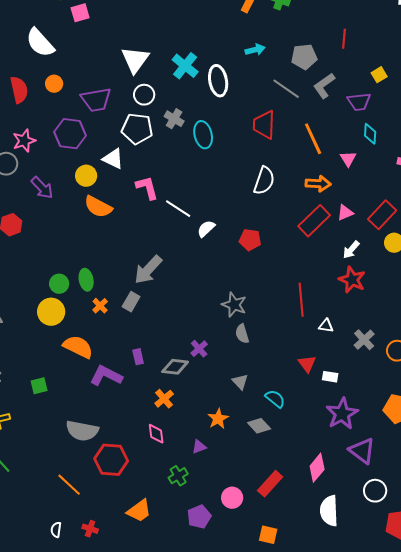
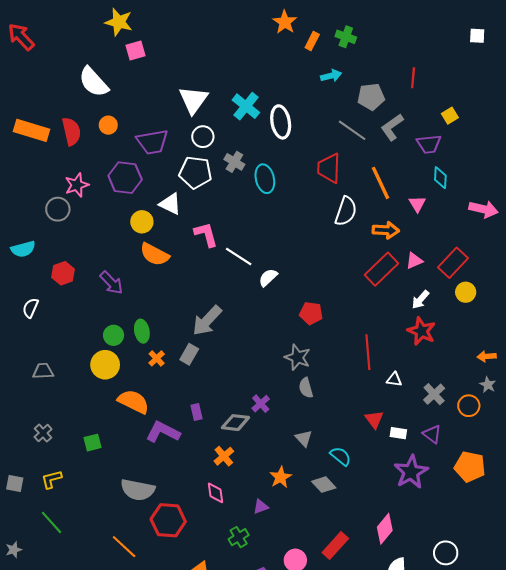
cyan arrow: (255, 50) -> (331, 76), moved
white semicircle: (264, 181) -> (346, 211), moved
purple arrow: (42, 188) -> (111, 283), moved
red pentagon: (250, 240) -> (311, 313), moved
purple triangle: (362, 451) -> (432, 434), moved, size x0.7

